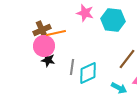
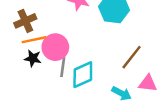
orange line: (56, 33) -> (34, 40), moved
pink circle: (44, 46) -> (55, 47), moved

